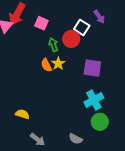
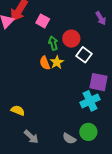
white square: (82, 27) -> (84, 55), moved
purple square: (92, 68) -> (98, 82), moved
green circle: (100, 122) -> (88, 132), moved

